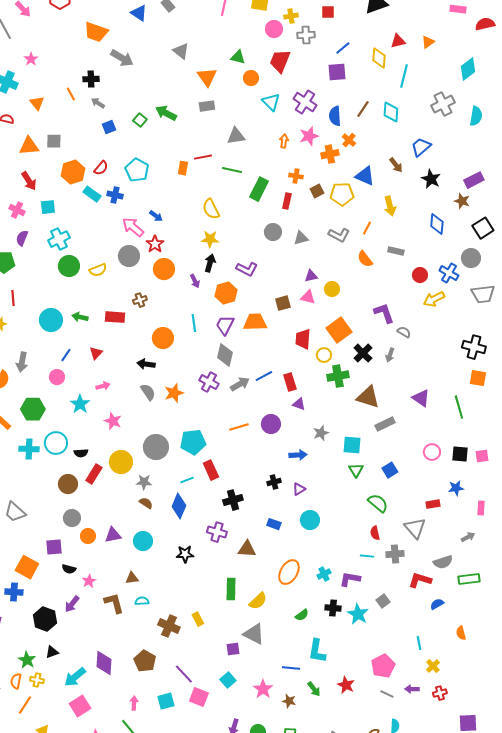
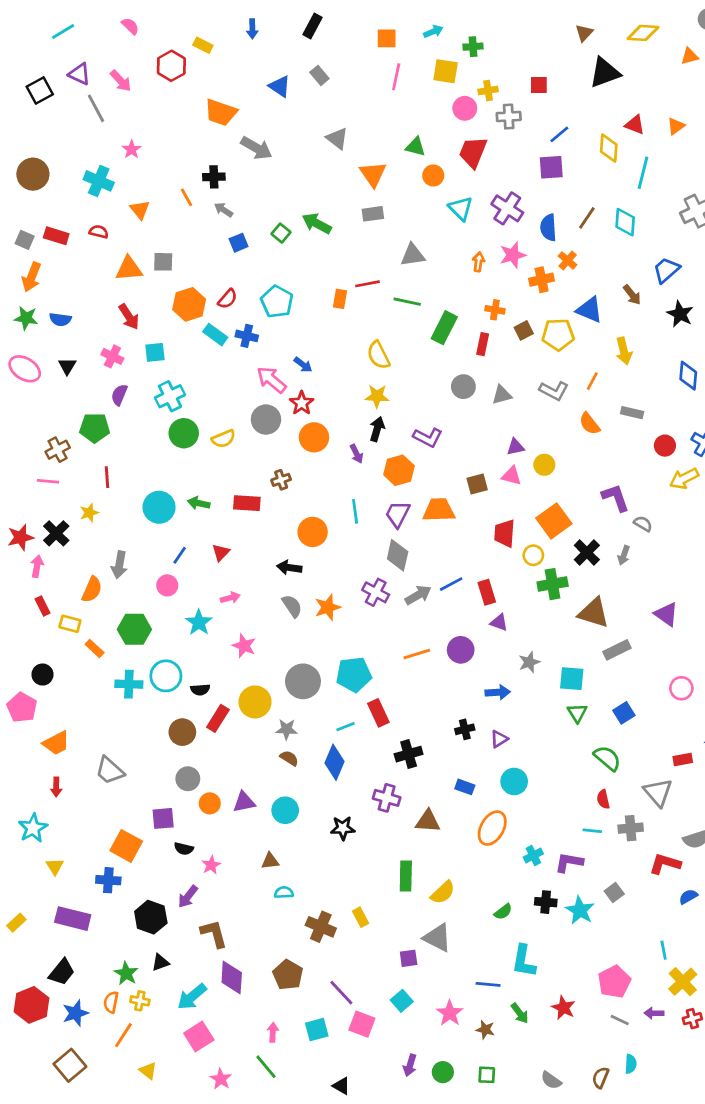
red triangle: (398, 41) -> (635, 125), turned 35
orange ellipse: (289, 572) -> (492, 828), moved
brown L-shape: (114, 603) -> (214, 934), moved
yellow cross: (433, 666) -> (683, 982), size x1.5

